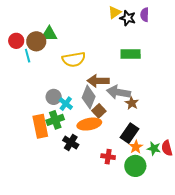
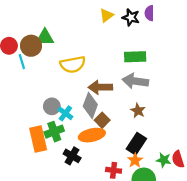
yellow triangle: (115, 12) -> (107, 15), moved
gray arrow: (119, 92) -> (135, 81), moved
orange star: (136, 147) -> (135, 160), moved

